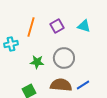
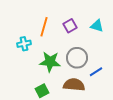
green star: (37, 62) -> (50, 62), size x1.5
blue line: (83, 85) -> (96, 72), moved

